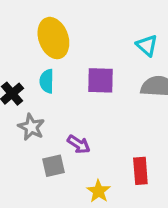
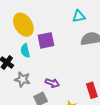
cyan triangle: (147, 45) -> (79, 16), turned -40
purple square: (101, 80) -> (46, 40), moved

